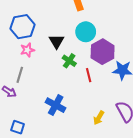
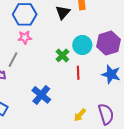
cyan circle: (86, 32) -> (82, 45), moved
black triangle: (57, 41) -> (63, 12), moved
purple hexagon: (103, 52) -> (109, 43), moved

